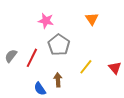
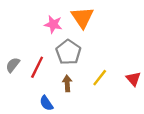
orange triangle: (92, 19) -> (82, 17), moved, size x1.5
brown arrow: (58, 80) -> (67, 83), moved

